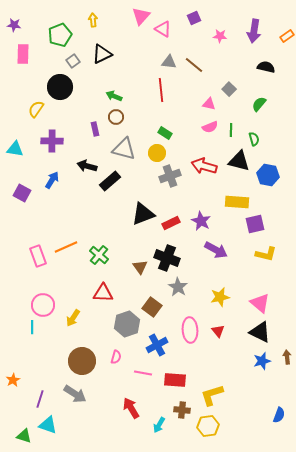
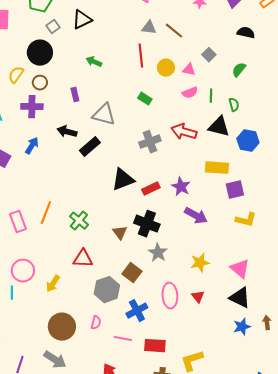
brown circle: (116, 117) -> (40, 83), moved
yellow circle: (157, 153) -> (166, 68), moved
orange line: (66, 247) -> (46, 213), turned -45

